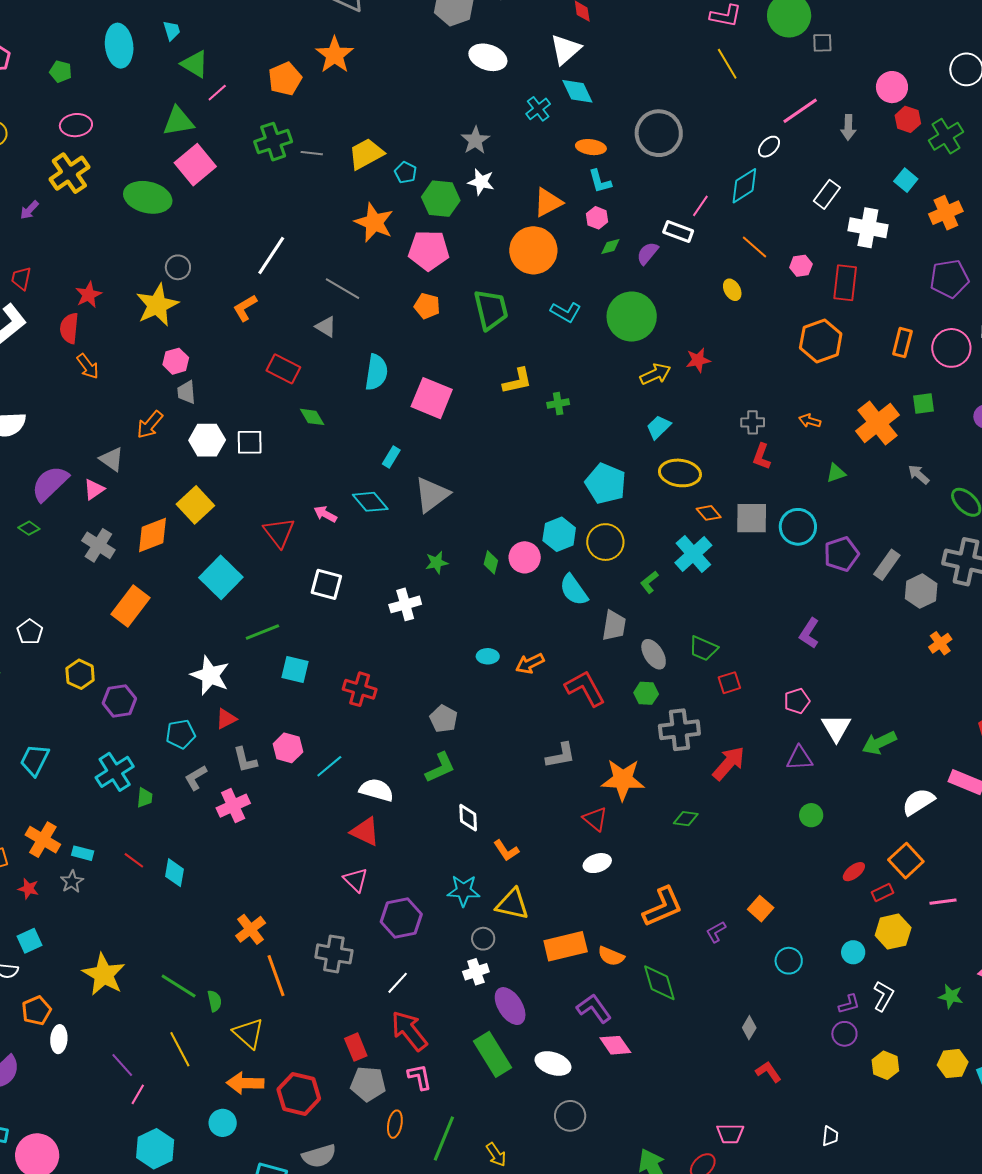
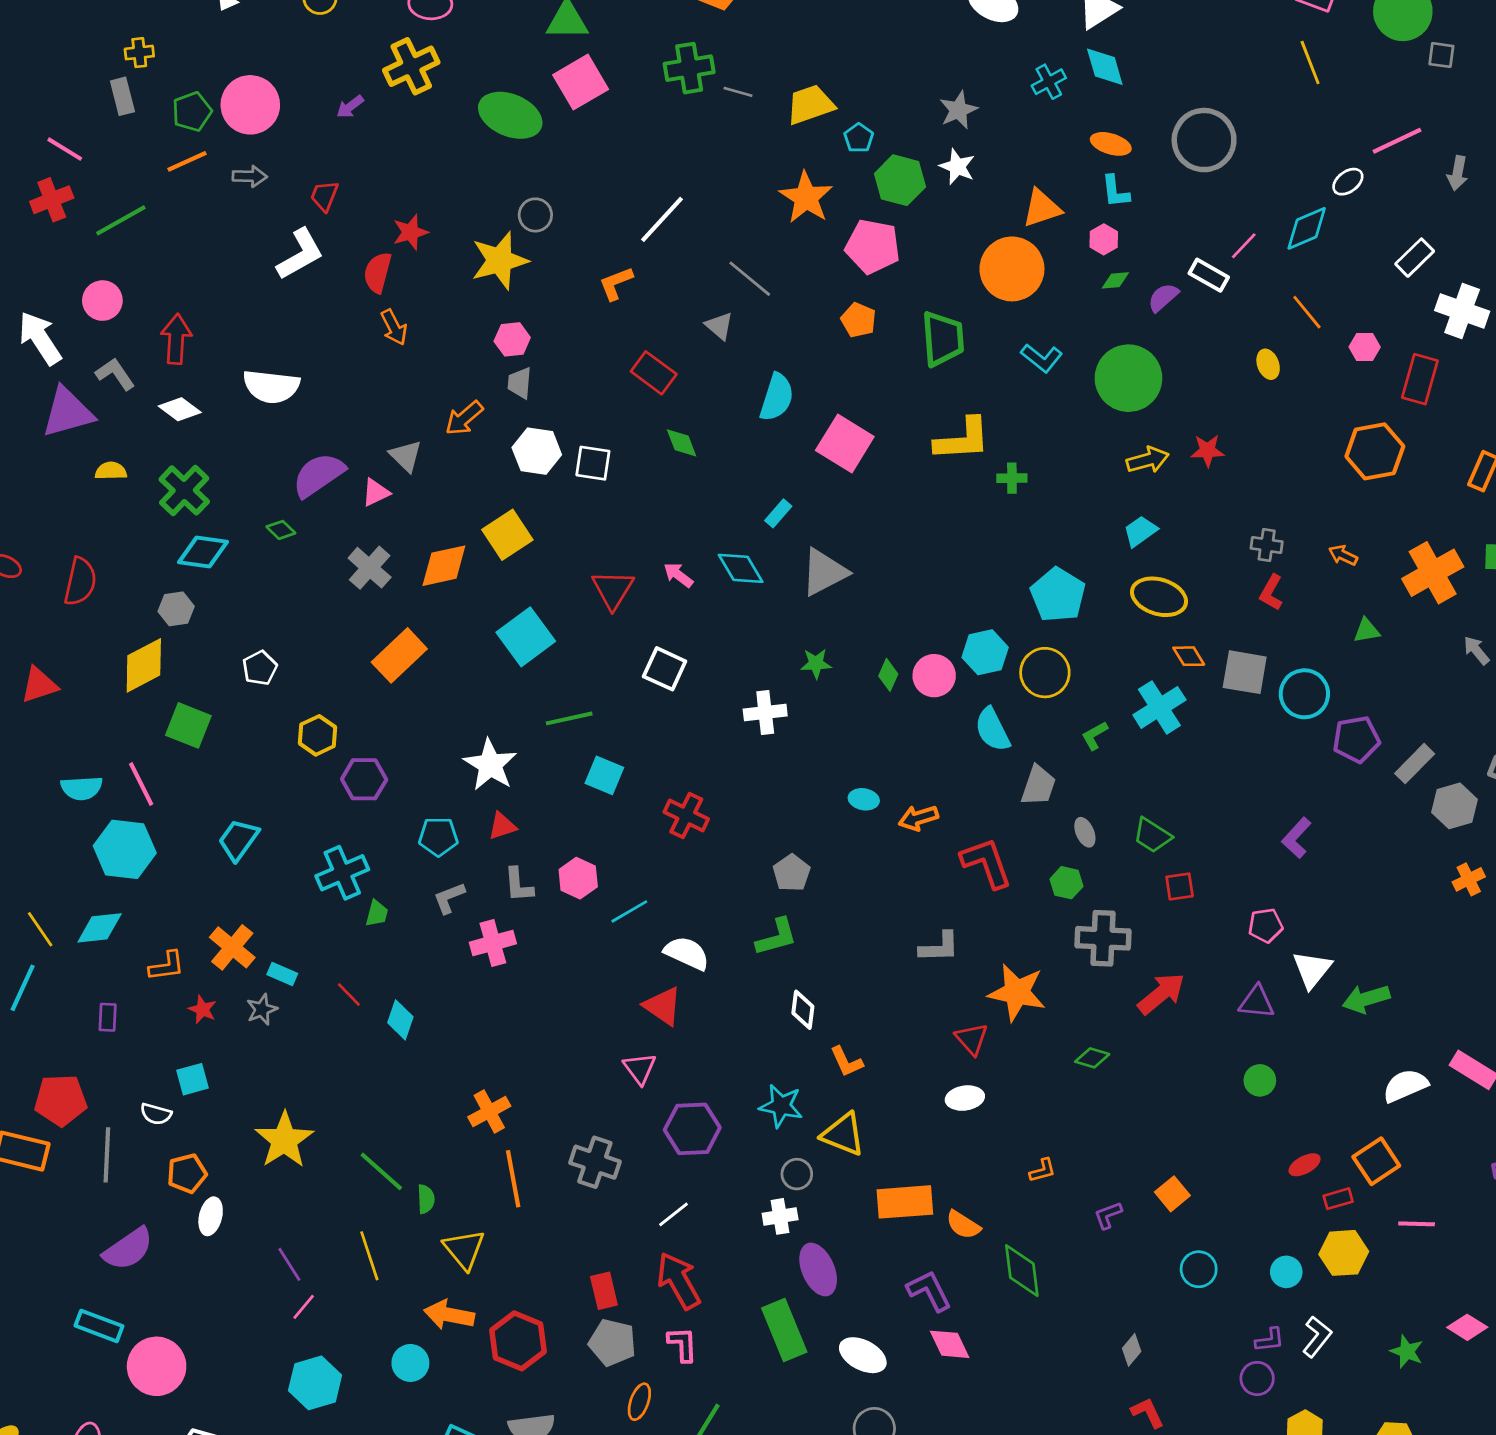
yellow L-shape: (517, 381) -> (962, 439), size x1.4
gray ellipse: (654, 654) -> (1085, 832), size x0.7
orange L-shape: (663, 907) -> (1043, 1170), size x0.5

